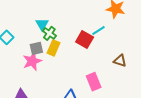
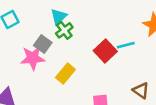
gray square: (36, 48) -> (43, 44), turned 32
yellow rectangle: (53, 48) -> (65, 74), moved

